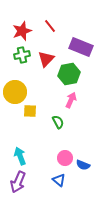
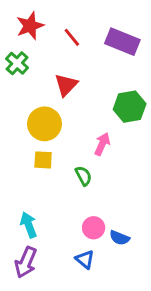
red star: (22, 31) -> (30, 26), moved
purple rectangle: (81, 47) -> (122, 42), moved
green cross: (22, 55) -> (17, 63), moved, turned -35
green hexagon: (69, 74) -> (130, 107), moved
yellow circle: (15, 92) -> (44, 124), moved

